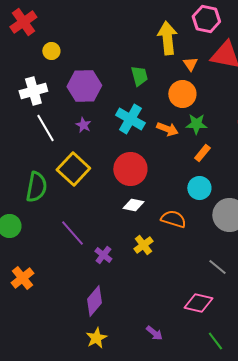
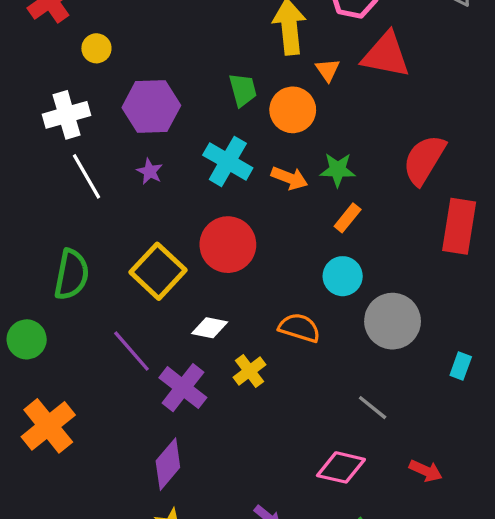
orange circle: (182, 94) -> (293, 110), moved
yellow square: (73, 169) -> (158, 271), moved
white diamond: (133, 205) -> (210, 328), moved
purple cross: (103, 255) -> (183, 388), size x1.6
orange cross: (22, 278) -> (48, 426), size x1.4

